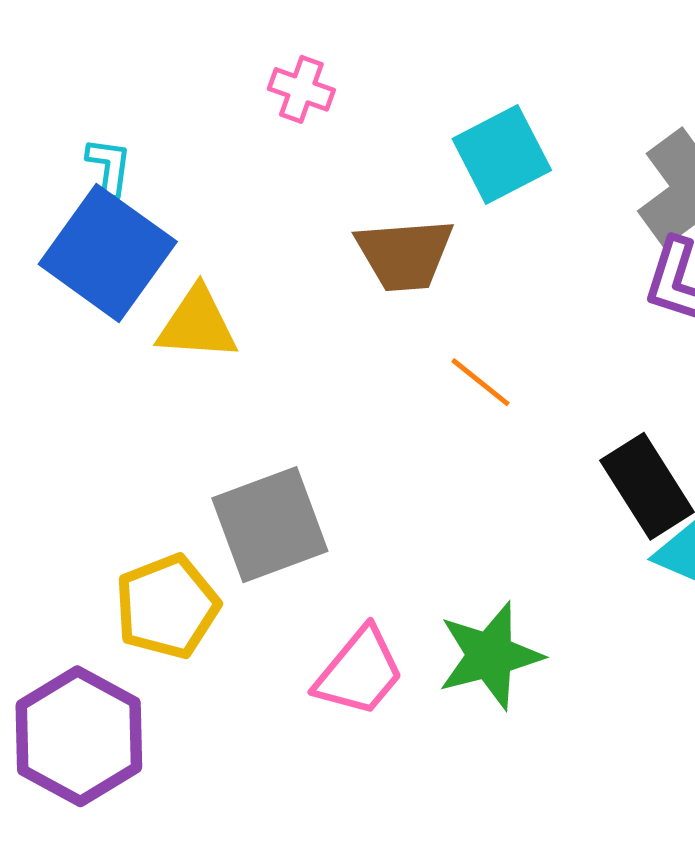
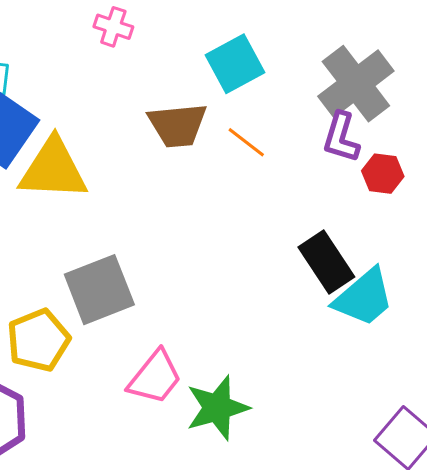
yellow triangle: (197, 324) -> (53, 169), size x1.4
orange line: (480, 382) -> (246, 142), moved
green star: (490, 656) -> (217, 408), moved

